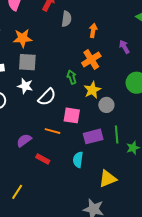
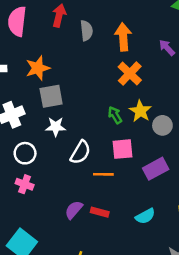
orange arrow: (93, 31) -> (123, 37), size x1.5
green arrow: (72, 77) -> (115, 115), moved
white semicircle: (47, 97) -> (80, 152), moved
purple semicircle: (24, 140) -> (74, 210), moved
cyan semicircle: (78, 160) -> (145, 216), moved, turned -112

